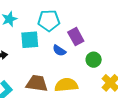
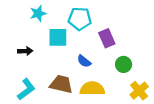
blue semicircle: (59, 51) -> (84, 61), moved

